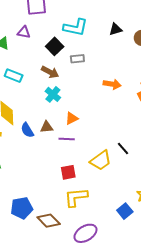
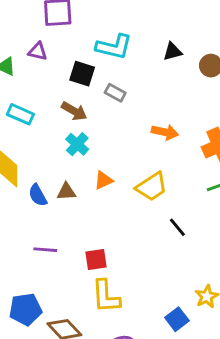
black square: (55, 46) -> (82, 74), turned -30
gray rectangle: (77, 59) -> (115, 93), turned 32
purple line: (67, 139) -> (45, 250), moved
yellow trapezoid: (101, 160) -> (152, 187), moved
yellow L-shape: (76, 197) -> (106, 296), turned -90

